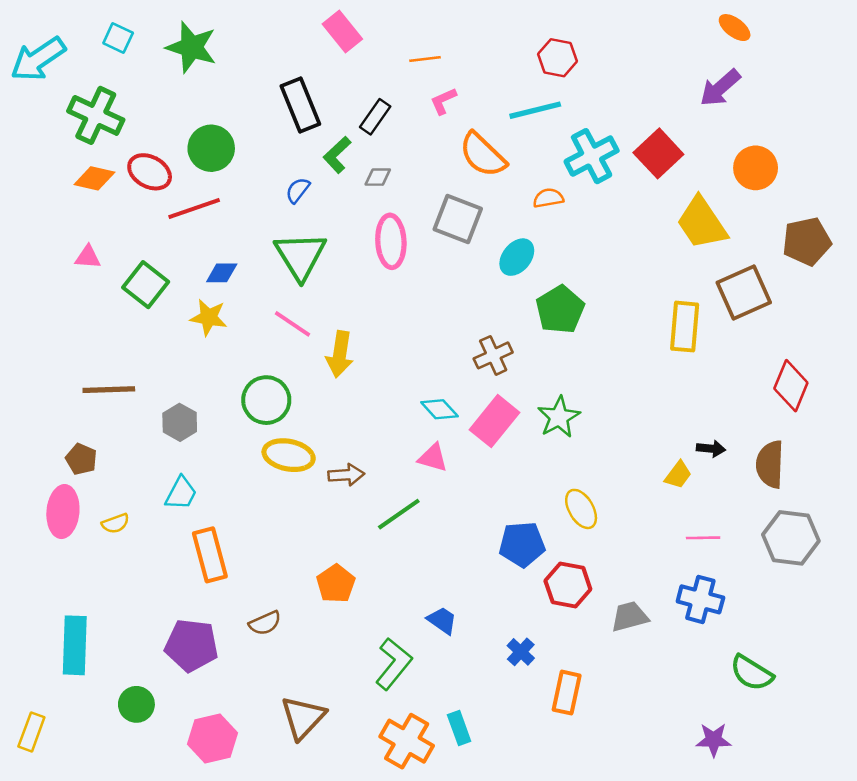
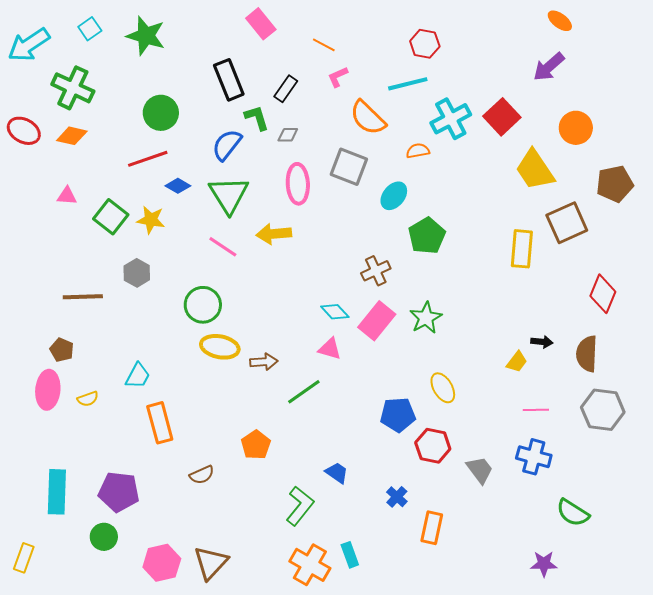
cyan square: (118, 38) -> (90, 29), turned 30
orange line: (425, 59) -> (324, 45), turned 35
green L-shape: (337, 155) -> (257, 118), turned 116
red ellipse: (150, 172) -> (24, 131), moved
blue semicircle: (298, 190) -> (227, 145), size x1.6
blue diamond: (222, 273) -> (178, 186), moved, turned 30
yellow star: (209, 317) -> (151, 220), moved
yellow arrow: (340, 354) -> (274, 234), moved, turned 76
gray hexagon: (180, 422) -> (137, 273), moved
gray trapezoid: (630, 616) -> (480, 470), turned 68
purple pentagon: (192, 645) -> (119, 492), moved
brown triangle: (303, 717) -> (211, 563), moved

